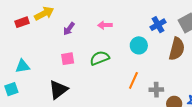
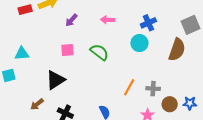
blue cross: (158, 25) -> (148, 23), moved
green semicircle: (100, 58) -> (99, 52), turned 54
orange line: (133, 80) -> (129, 87), moved

